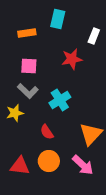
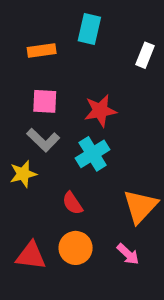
red star: (72, 59) -> (100, 111), moved
pink arrow: (83, 165) -> (128, 254), size x0.7

